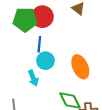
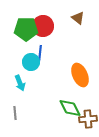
cyan circle: (45, 61) -> (31, 62), moved
cyan arrow: (33, 78) -> (20, 83), moved

